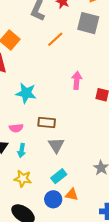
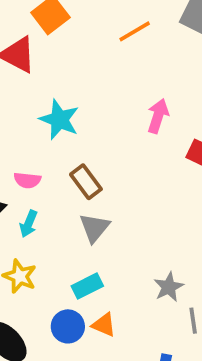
brown rectangle: (47, 122) -> (86, 182), turned 36

